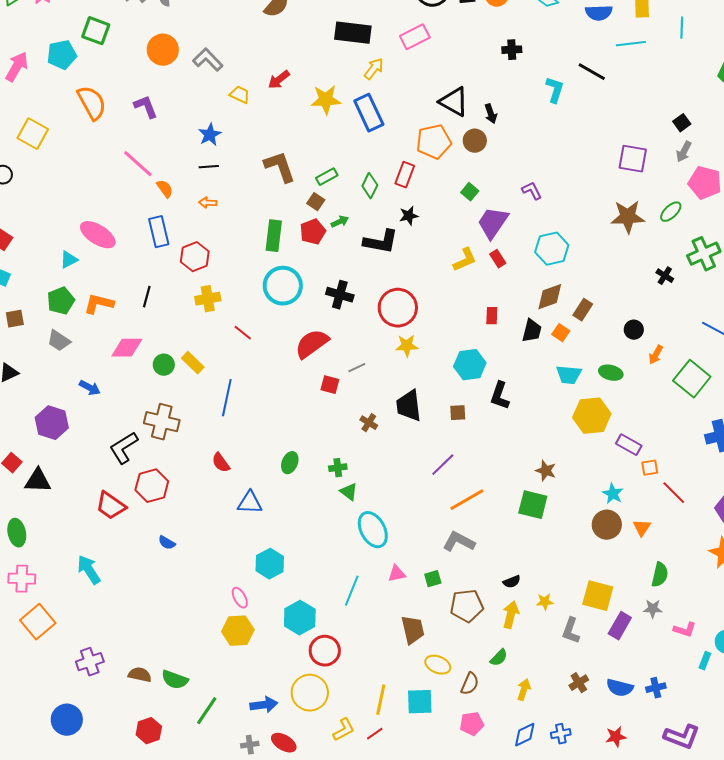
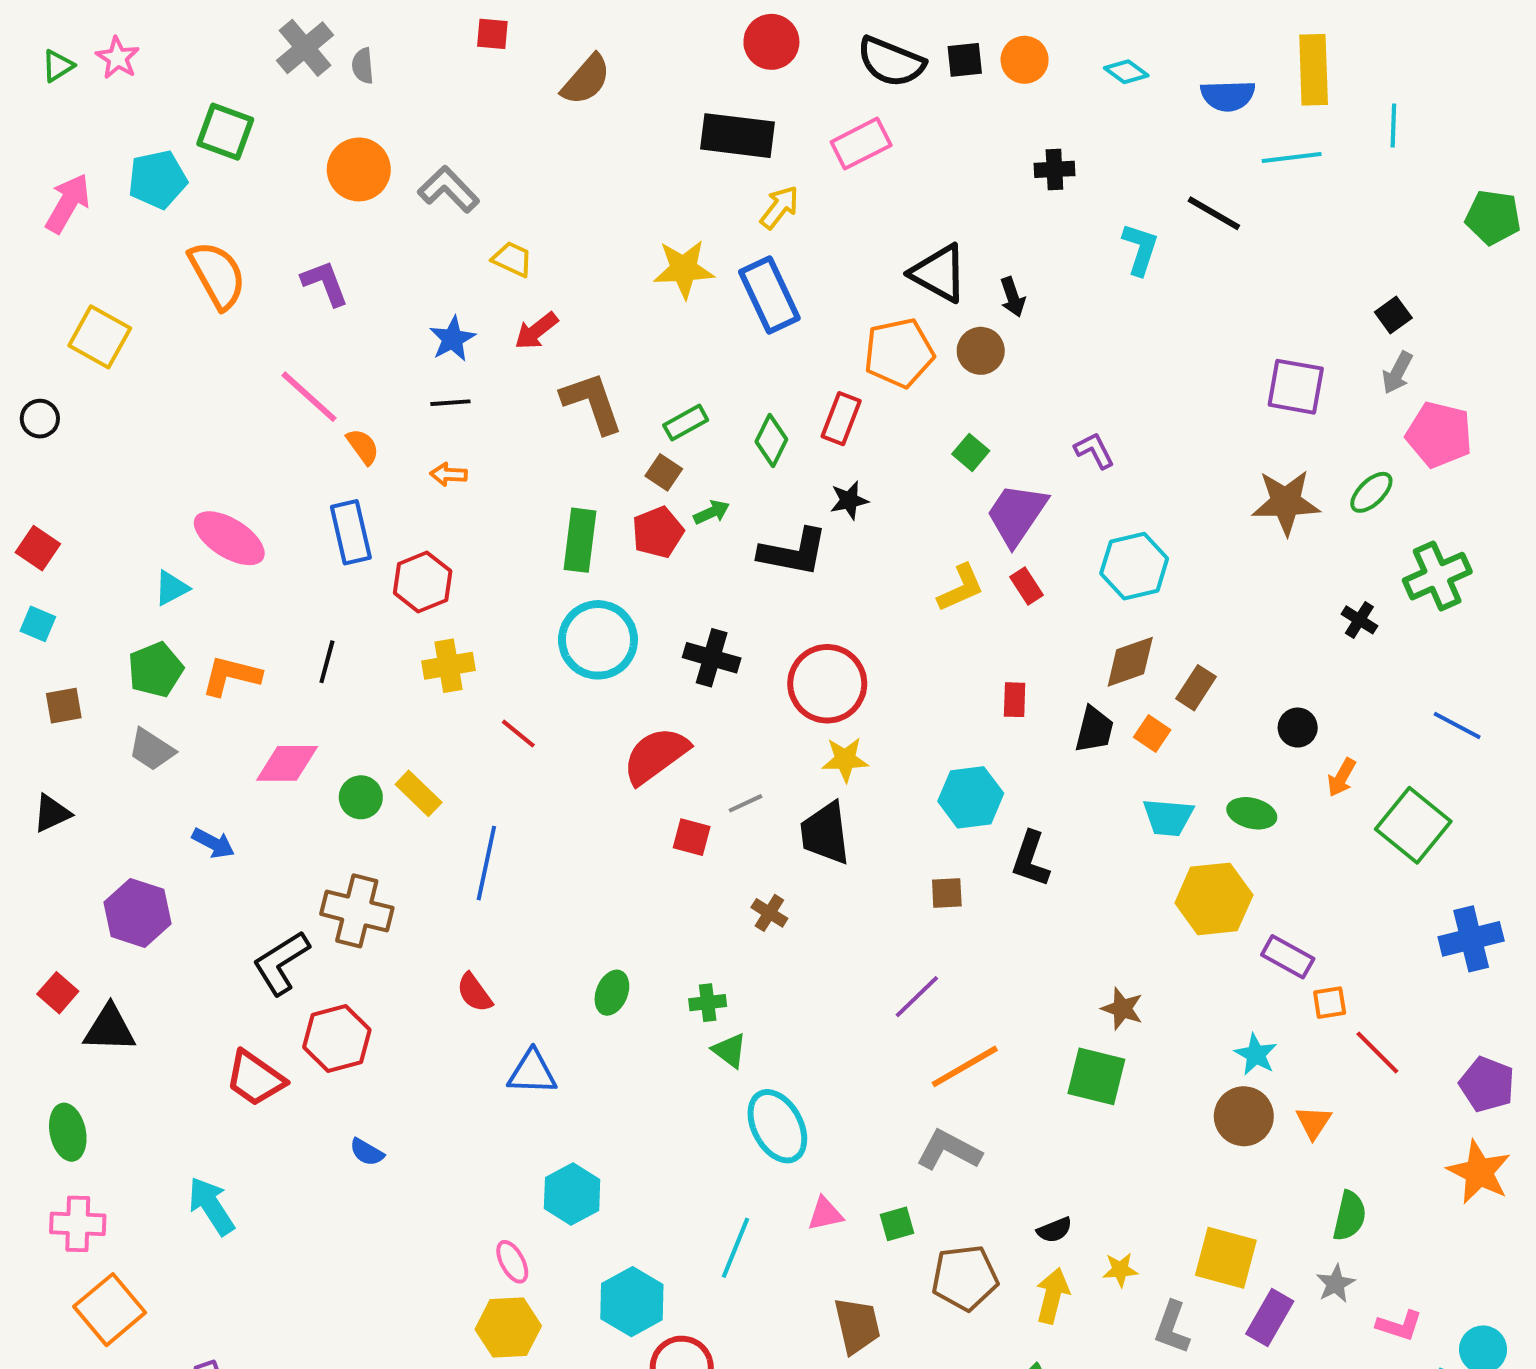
red arrow: (279, 80) -> (536, 331), moved
black trapezoid: (409, 406) -> (825, 833), moved
gray star: (653, 609) -> (1336, 1284), turned -30

